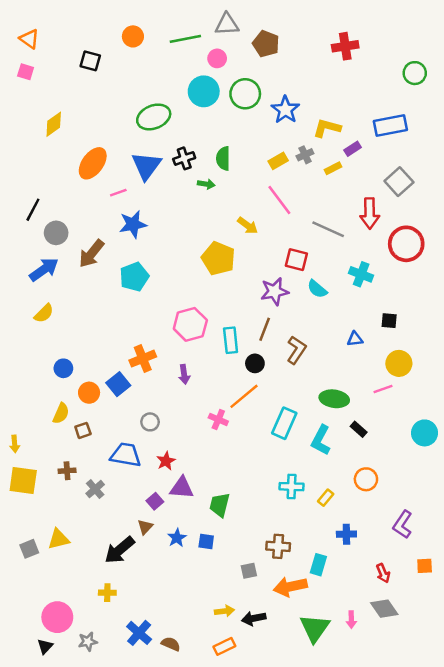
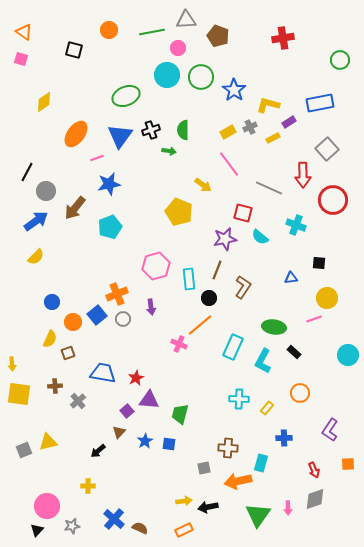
gray circle: (150, 422) -> (123, 319), moved
black arrow: (120, 550) -> (98, 451), size x0.6
gray diamond: (384, 609) -> (315, 499), turned -75

